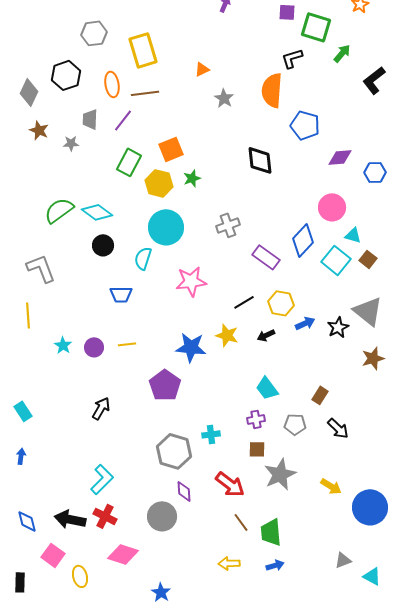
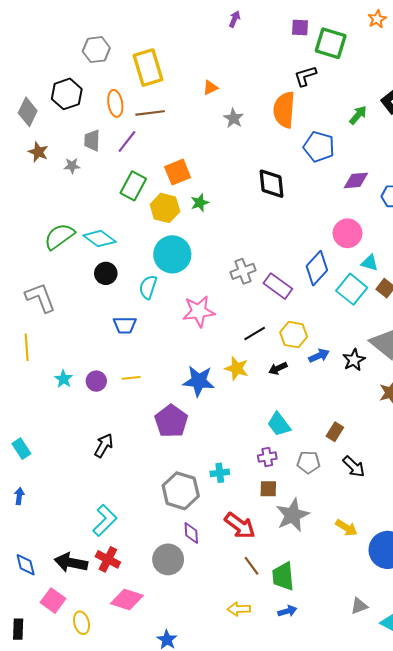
green arrow: (342, 53) -> (358, 115), moved
gray cross: (228, 225) -> (243, 271), moved

